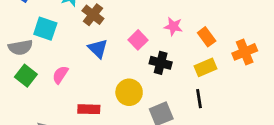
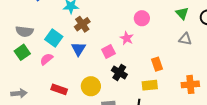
pink star: (173, 26) -> (127, 38), moved
cyan square: (45, 29) -> (54, 38), moved
orange cross: (245, 52) -> (190, 84), moved

